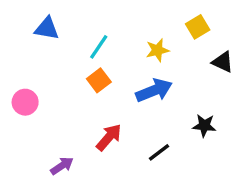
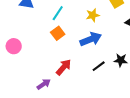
black line: (159, 152) -> (99, 66), moved
purple arrow: (62, 166) -> (44, 84), moved

